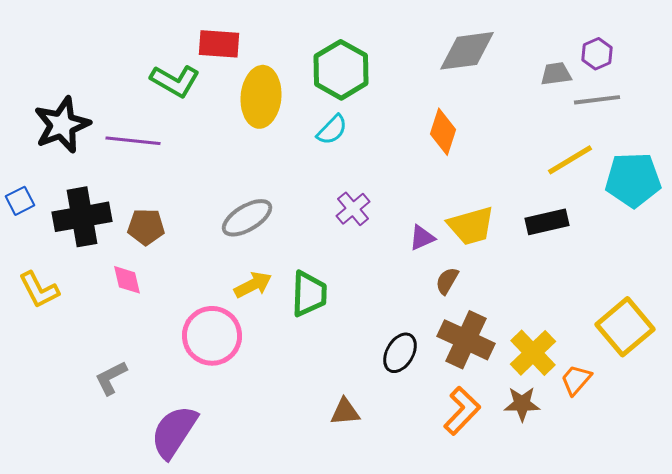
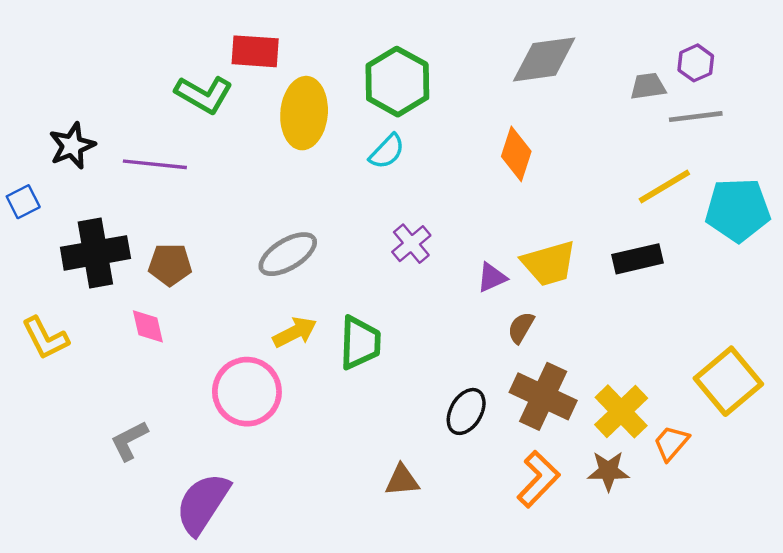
black star: (62, 125) -> (72, 146), size x0.7
blue square: (20, 201) -> (23, 202), moved

